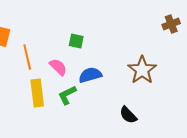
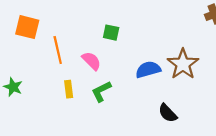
blue semicircle: (90, 75) -> (148, 70), moved
yellow rectangle: (37, 93) -> (69, 89), size x0.6

